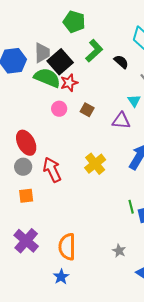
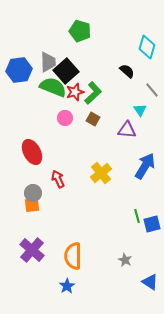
green L-shape: (94, 51) -> (93, 93), moved
gray circle: (23, 167) -> (33, 193), moved
red arrow: (52, 170) -> (58, 179), size x0.7

